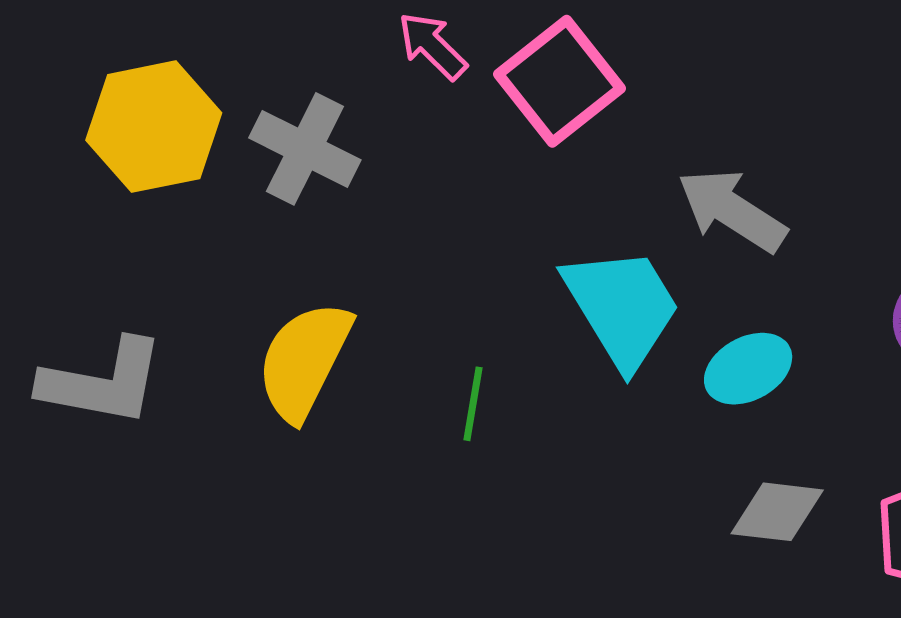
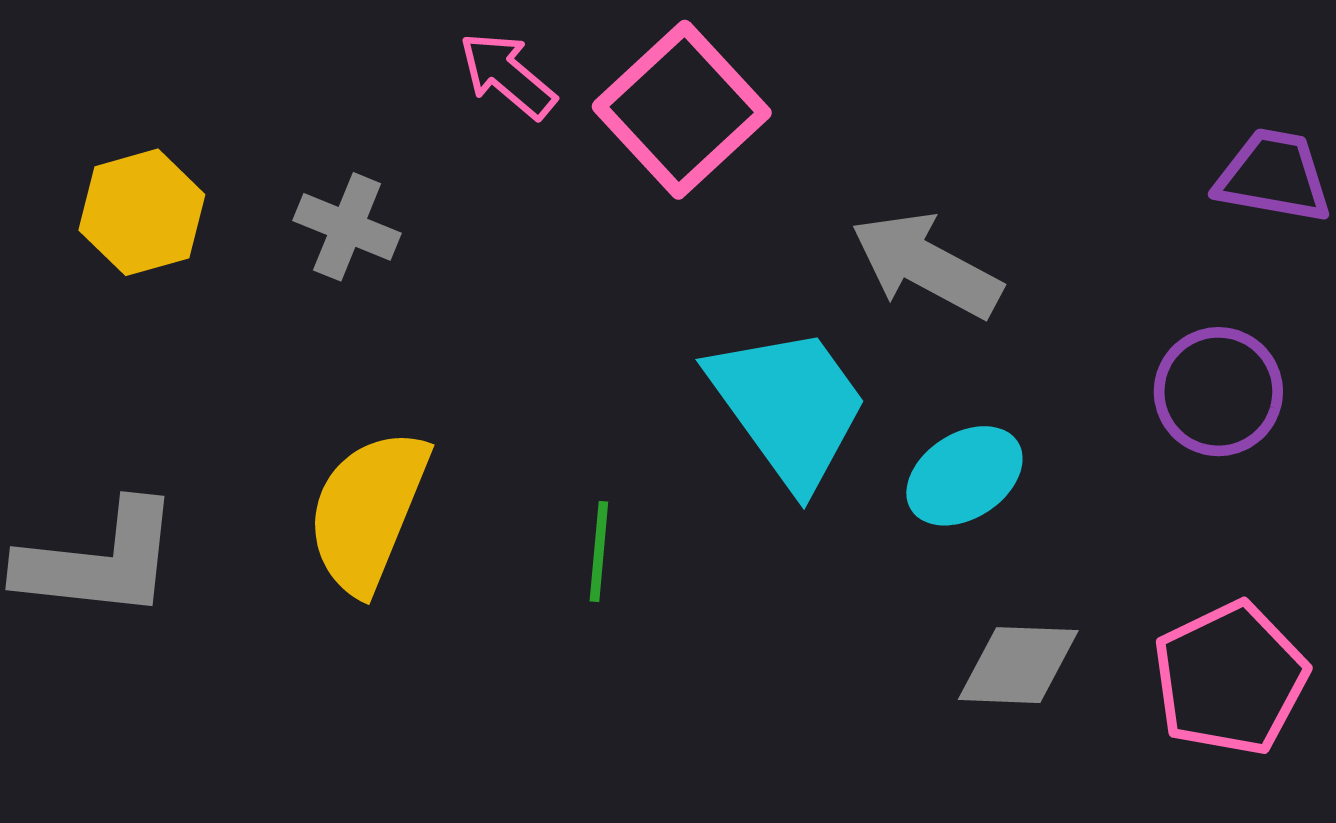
yellow hexagon: (154, 127) -> (142, 212), size x0.7
gray cross: (305, 149) -> (347, 227), size x0.7

